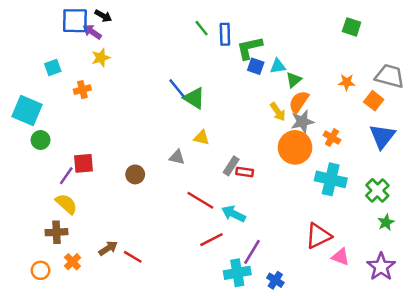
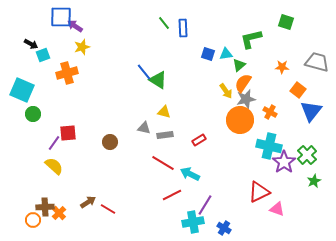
black arrow: (103, 16) -> (31, 44), moved
green L-shape: (250, 48) -> (251, 39), moved
orange cross: (82, 90) -> (67, 73), size x1.5
orange square: (374, 101) -> (298, 90), moved
gray rectangle: (231, 166) -> (165, 135), moved, turned 49
red rectangle: (245, 172) -> (199, 140), turned -40
brown cross: (57, 232) -> (45, 207), moved
purple star: (381, 267) -> (284, 162), moved

